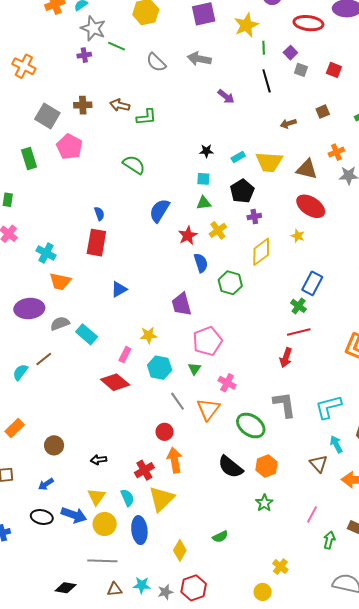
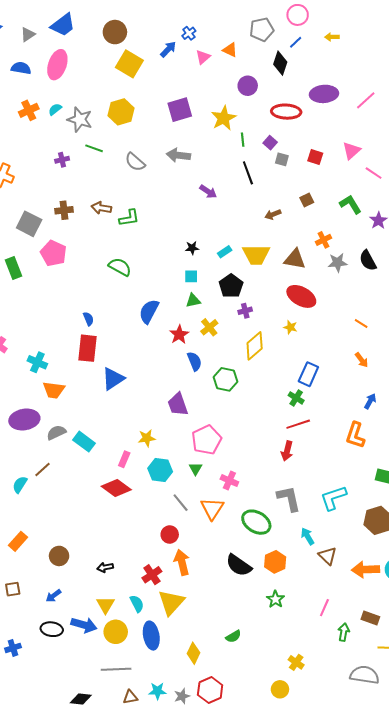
gray star: (93, 28) -> (80, 120), moved
blue triangle: (119, 289) -> (113, 379), moved, size x1.4
cyan arrow: (336, 444) -> (308, 536), moved

